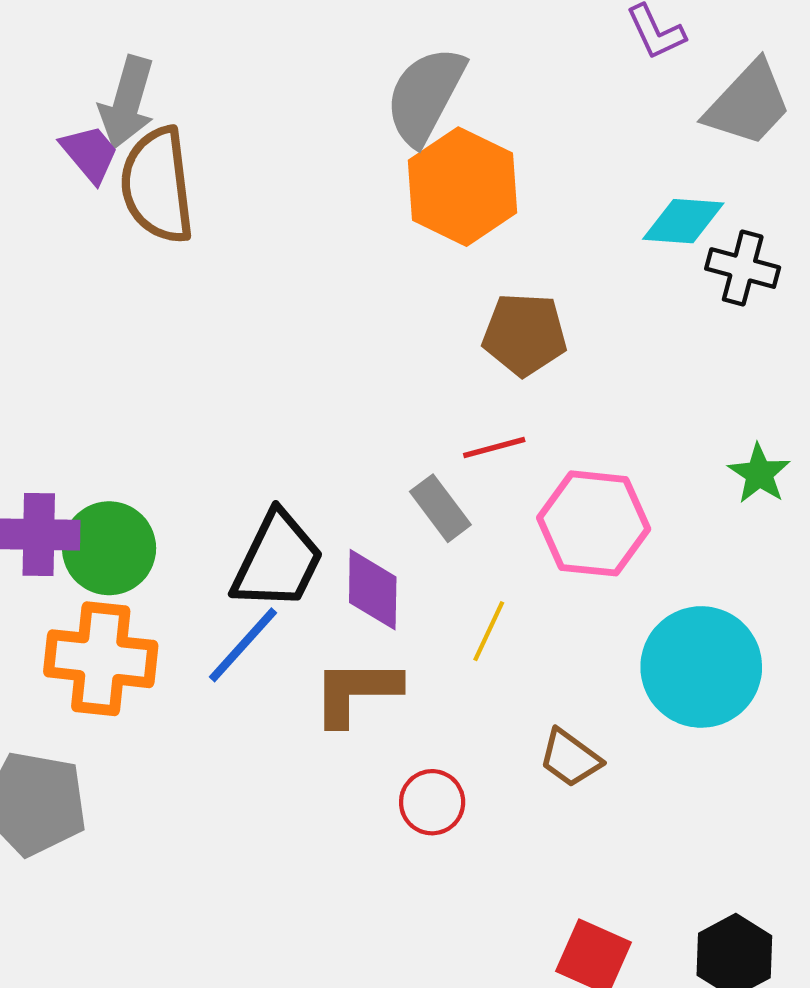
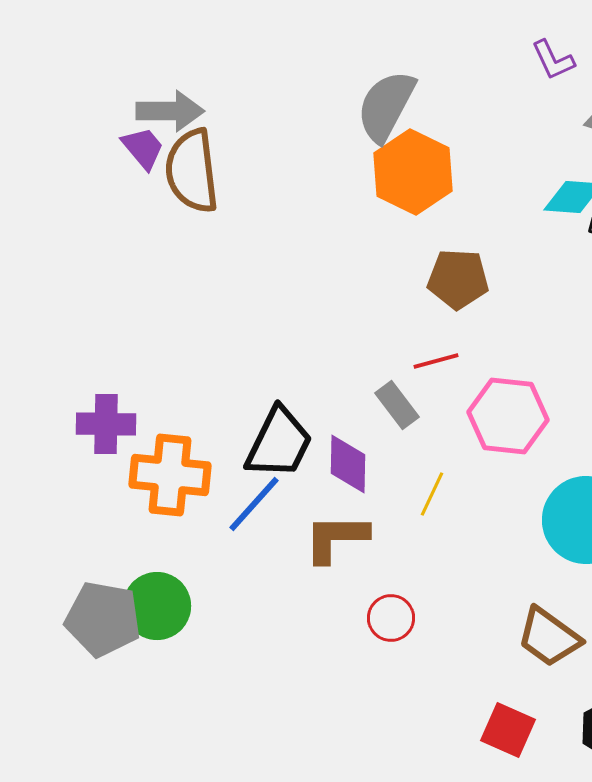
gray arrow: (127, 102) -> (170, 111), turned -106
green circle: (109, 548) -> (157, 606), moved
orange cross: (101, 659) -> (170, 475), moved
brown trapezoid: (570, 758) -> (549, 637), moved, size x1.4

